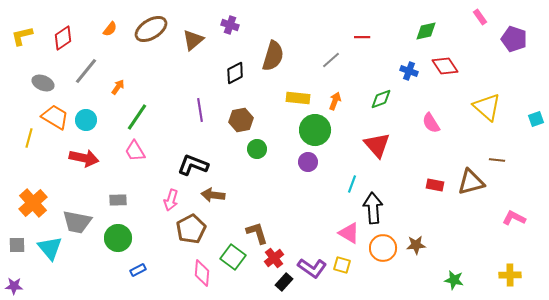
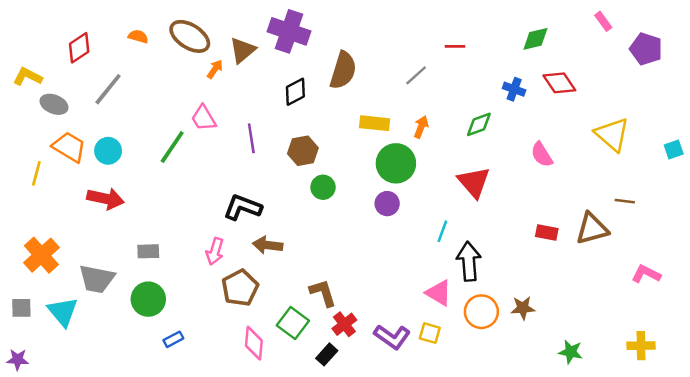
purple cross: (230, 25) -> (289, 31), size x1.8
orange semicircle: (110, 29) -> (138, 36), turned -112
brown ellipse: (151, 29) -> (190, 36), turned 64
yellow L-shape: (22, 36) -> (28, 77), moved, turned 40
orange arrow: (118, 87) -> (215, 69), moved
pink trapezoid: (135, 151) -> (204, 118), moved
black rectangle: (284, 282) -> (327, 354), moved

